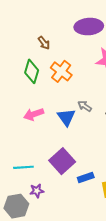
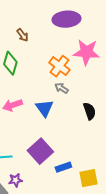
orange cross: (61, 71) -> (59, 66), moved
gray arrow: (85, 106) -> (61, 88), moved

